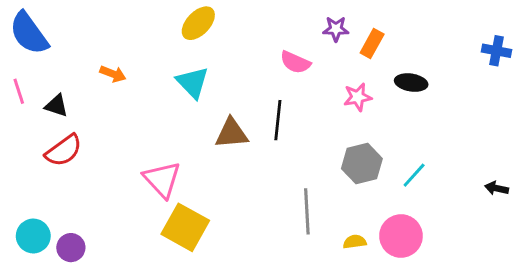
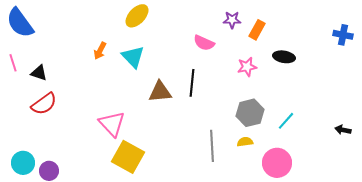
orange arrow: (113, 74) -> (100, 51), moved, turned 96
yellow semicircle: (355, 242) -> (245, 142), moved

